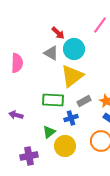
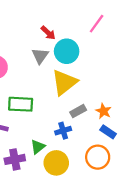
gray triangle: (51, 53) -> (40, 56), turned 35
green rectangle: (53, 100) -> (21, 104), moved
purple cross: (29, 156) -> (15, 159), moved

